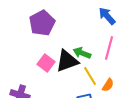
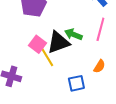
yellow line: (90, 76) -> (47, 57), moved

